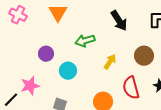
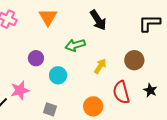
black arrow: (119, 21) -> (98, 20), moved

